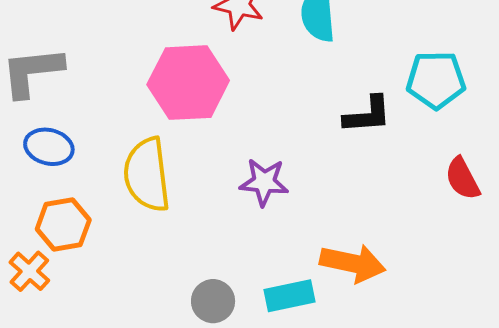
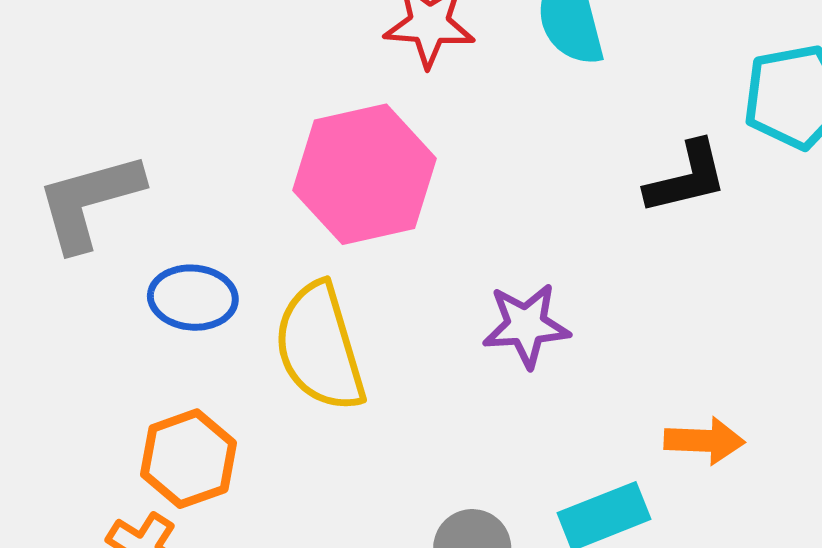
blue ellipse: (49, 147) -> (193, 298), moved
orange arrow: (353, 263) -> (704, 441), size x0.7

